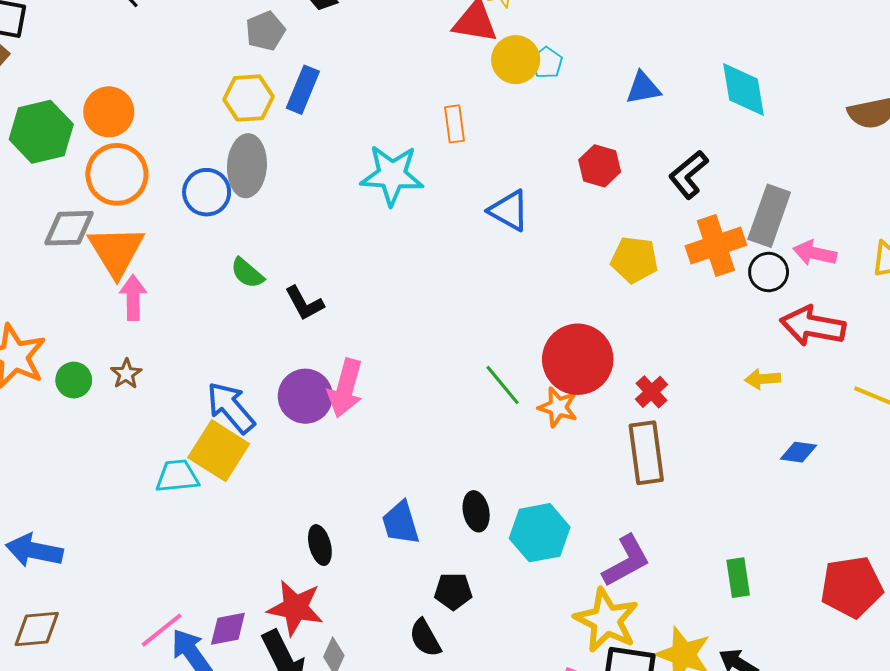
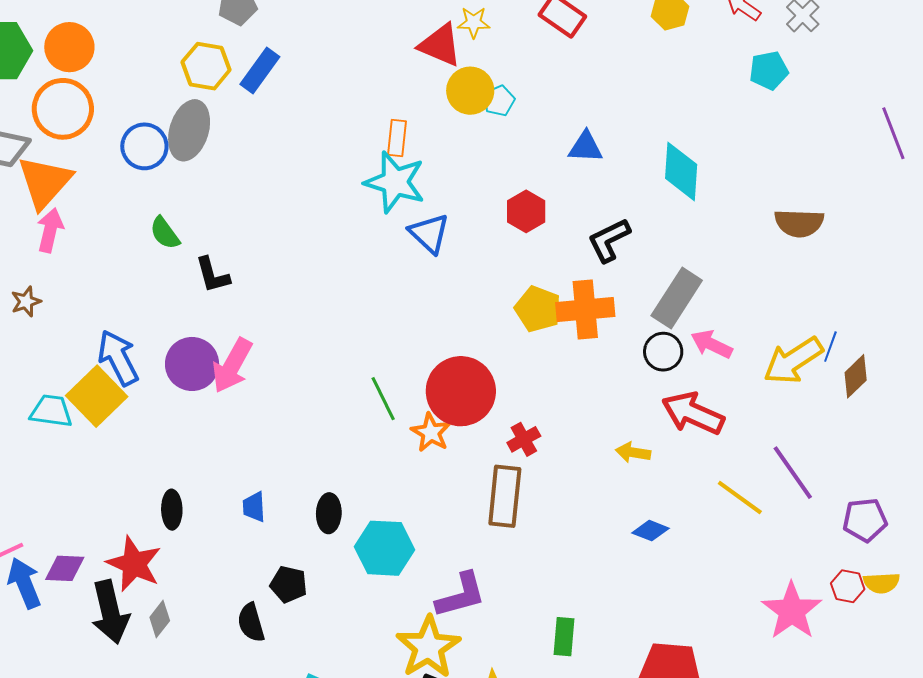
cyan star: (392, 175) -> (395, 182), moved
orange cross: (716, 246) -> (585, 310), moved
blue trapezoid: (401, 523) -> (254, 507), size x0.7

